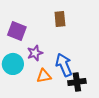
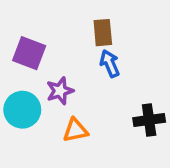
blue arrow: (64, 65) -> (110, 63), moved, size x0.7
black cross: (77, 82) -> (149, 120), moved

